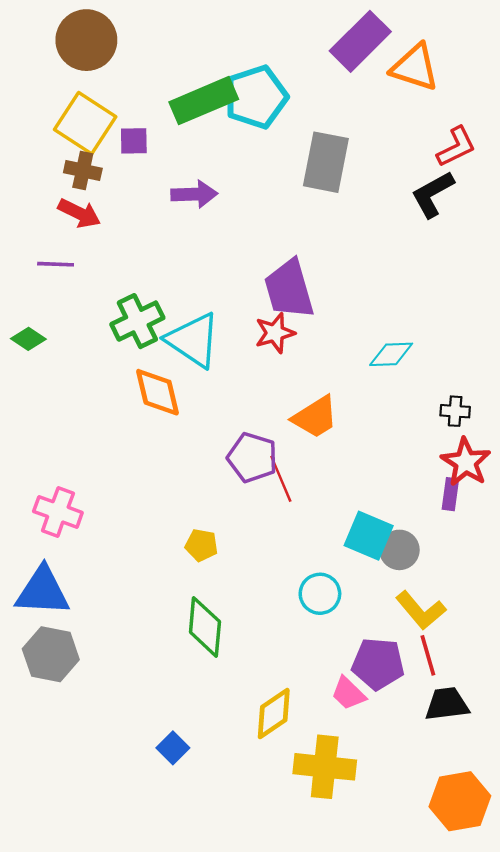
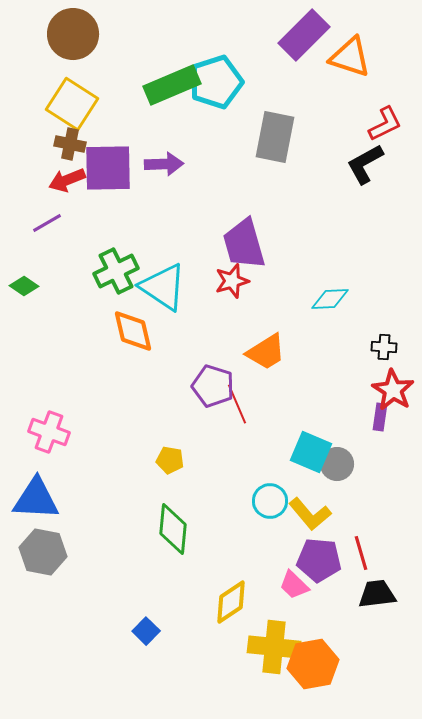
purple square: (134, 141) -> (108, 168), moved, size x2.0
red arrow: (79, 213) -> (67, 180), turned 132
purple line: (56, 264) -> (47, 223), turned -32
yellow L-shape: (421, 610) -> (310, 514), moved
orange hexagon: (460, 801) -> (313, 664), moved

